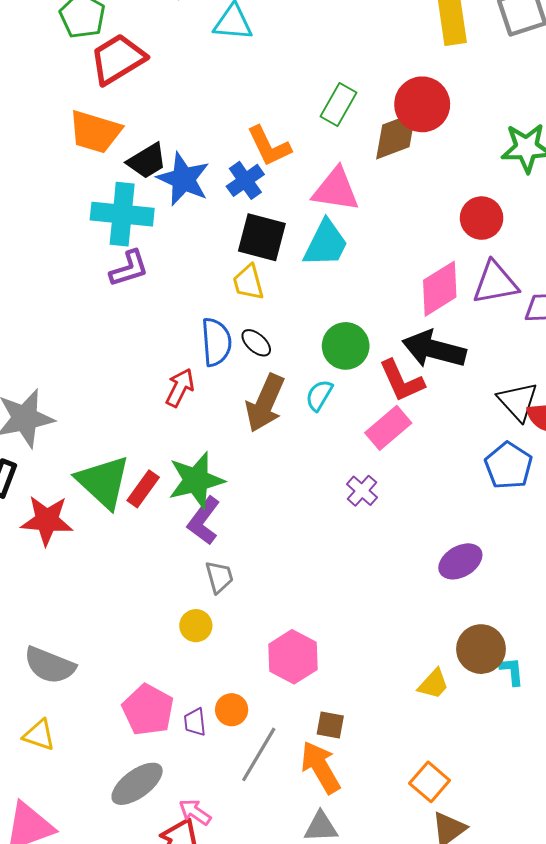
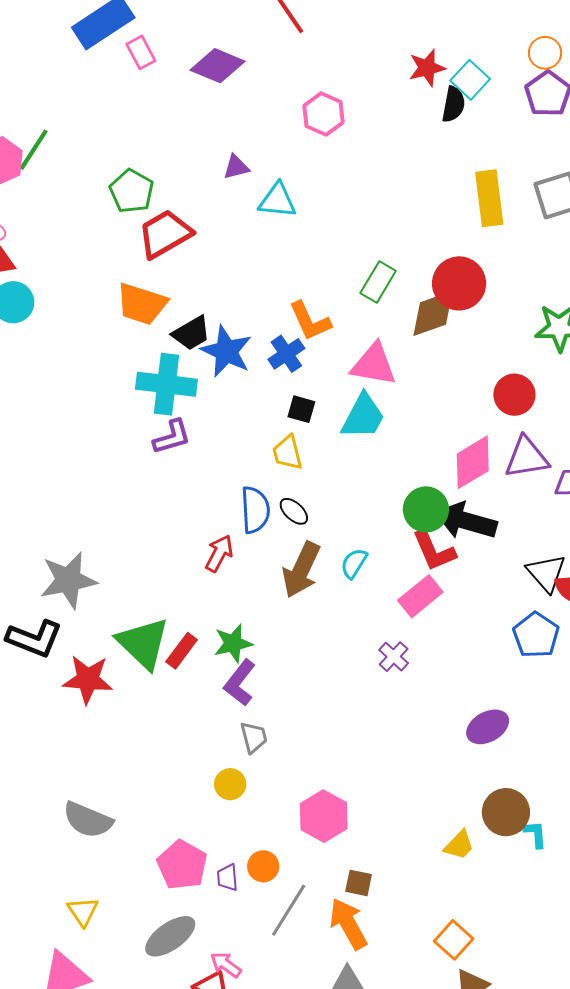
black square: (262, 237) -> (301, 409), size x0.6
green circle: (346, 346) -> (426, 509), moved
green star: (196, 480) -> (233, 643), size x0.7
yellow triangle: (39, 735) -> (83, 912), moved, turned 36

